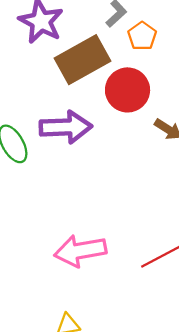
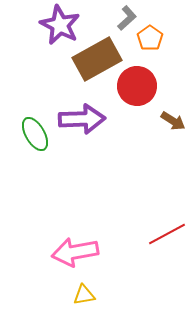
pink arrow: (80, 251) -> (75, 252), moved

